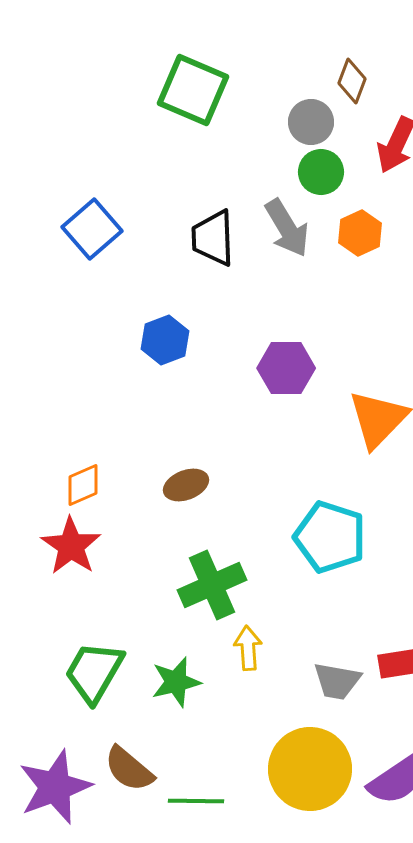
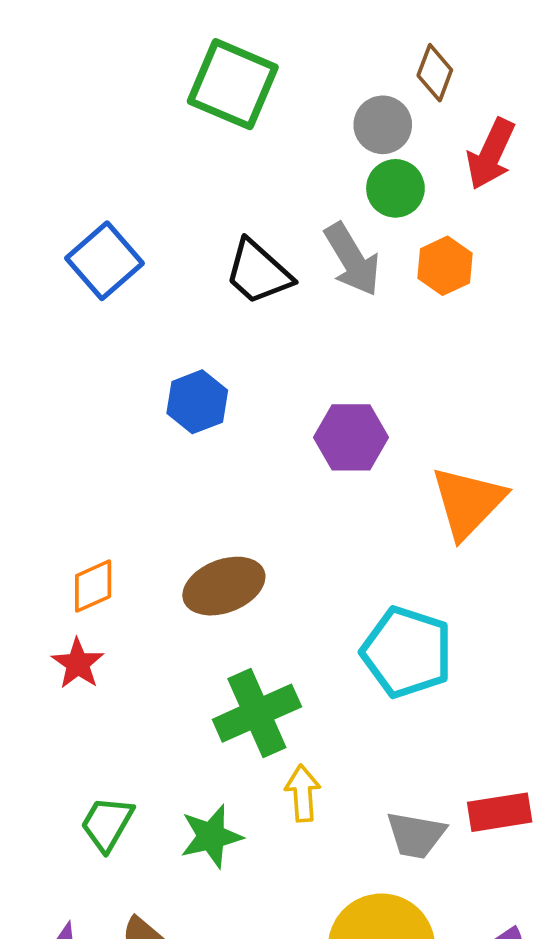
black trapezoid: (213, 238) -> (258, 272), turned -46
brown ellipse: (186, 485) -> (224, 586), size x1.4
red star: (71, 546) -> (78, 664), size x0.7
green trapezoid: (94, 672) -> (107, 824), size x0.7

